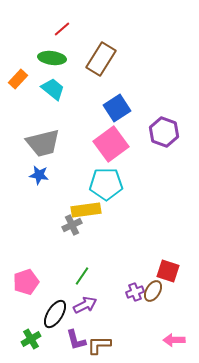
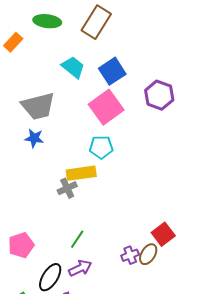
cyan trapezoid: (53, 89) -> (73, 67), moved
cyan pentagon: (106, 184) -> (101, 147), size x0.7
red square: (168, 271) -> (163, 234), turned 35

